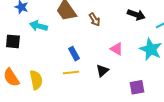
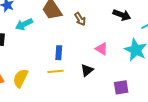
cyan arrow: (39, 26) -> (24, 24), turned -42
blue rectangle: (74, 54) -> (59, 53), turned 32
yellow semicircle: (36, 80) -> (20, 78), turned -144

